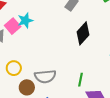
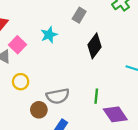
cyan star: (25, 20) -> (49, 35), moved
yellow circle: (14, 68) -> (21, 82), moved

